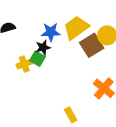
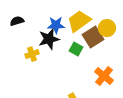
black star: (43, 48) -> (49, 39), size x1.5
green square: (37, 59) -> (76, 49), moved

